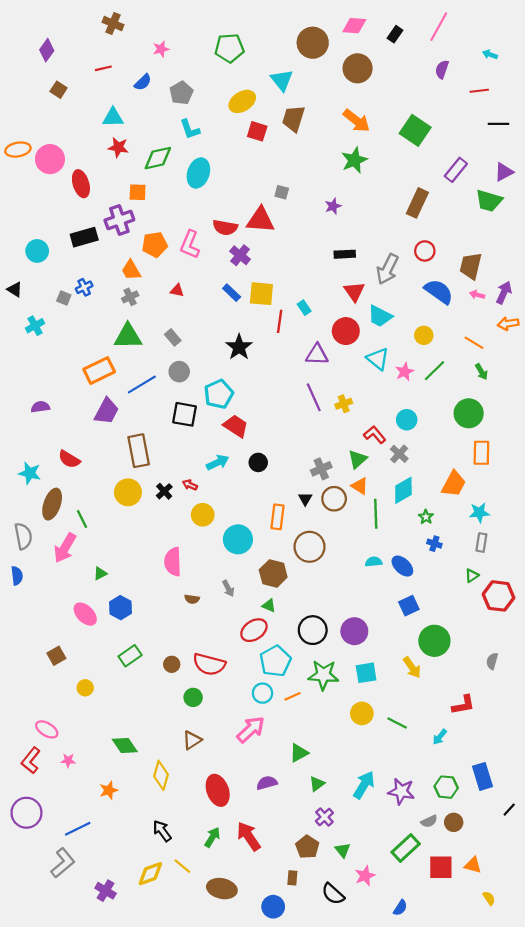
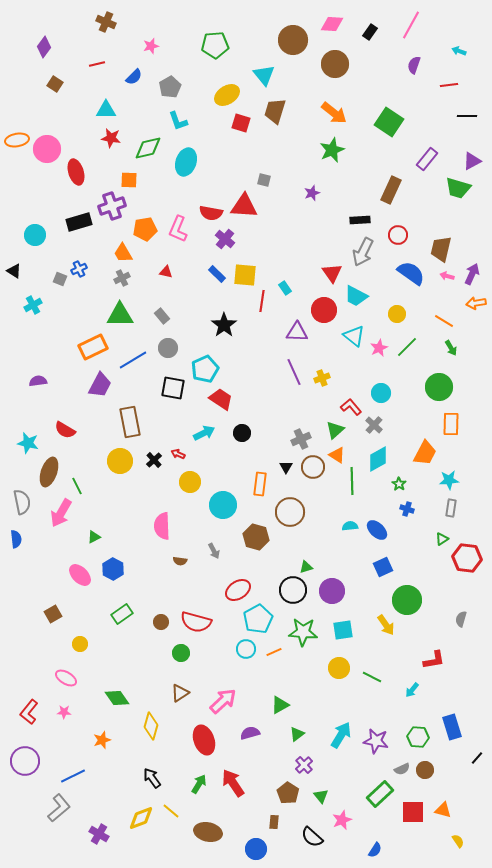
black rectangle: (345, 254) -> (360, 220), moved
green triangle: (269, 606) -> (306, 567), moved, turned -40
pink ellipse: (47, 729) -> (66, 678), moved
pink arrow: (251, 729) -> (223, 701), moved

